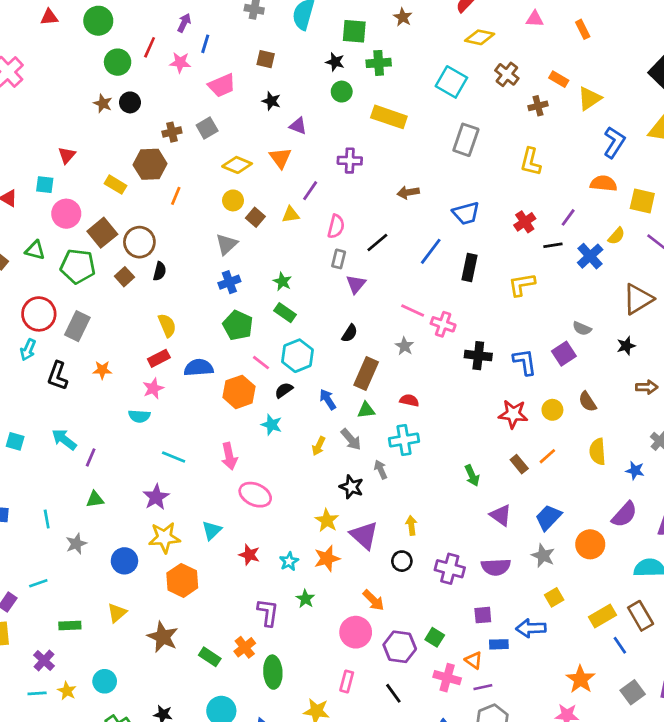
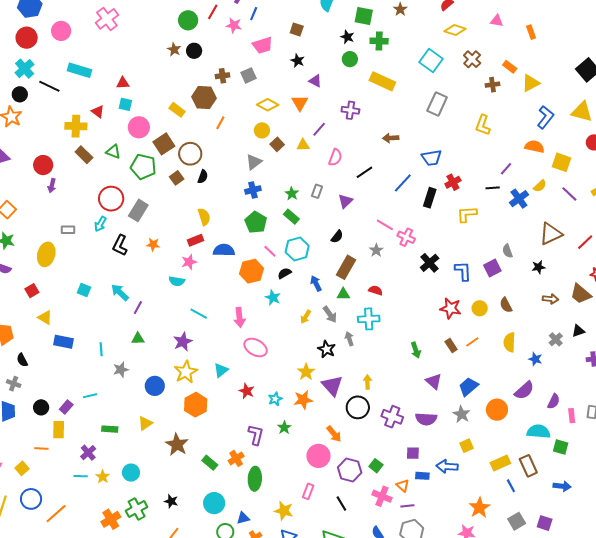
red triangle: (67, 155) -> (123, 83), moved, turned 40
red cross: (525, 222) -> (453, 182), moved
gray rectangle: (339, 259) -> (317, 191), moved
gray semicircle: (582, 328) -> (507, 251), turned 40
black cross: (478, 356) -> (430, 263), turned 36
yellow star: (164, 538) -> (186, 372), turned -30
black circle: (402, 561) -> (358, 407), size x1.5

